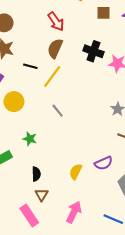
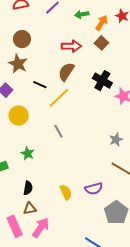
brown square: (104, 13) -> (101, 43), moved, turned 32
red arrow: (56, 21) -> (71, 46), turned -66
yellow semicircle: (76, 172) -> (66, 192), turned 119
brown triangle: (42, 195) -> (30, 209), turned 40
pink arrow: (74, 212) -> (41, 228), moved

